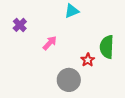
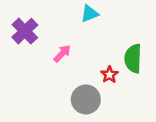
purple cross: (20, 25) -> (25, 31), size x1.5

